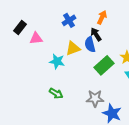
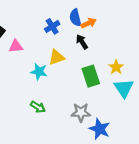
orange arrow: (102, 17) -> (89, 23), turned 40
blue semicircle: (90, 44) -> (75, 18), moved
green rectangle: (104, 65) -> (91, 76), turned -66

